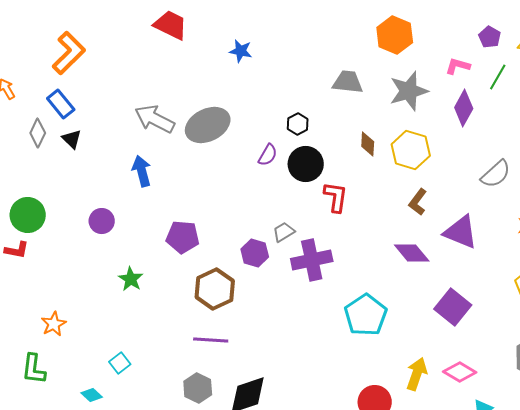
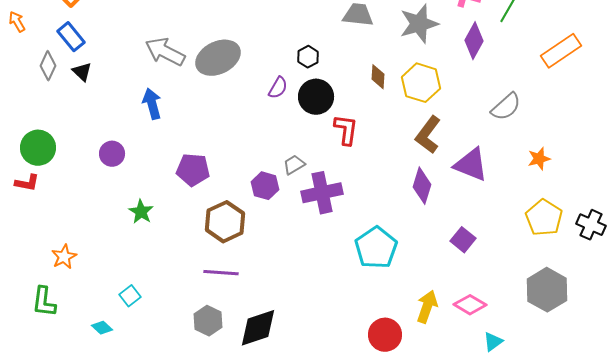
brown L-shape: (418, 202) -> (428, 135), size x1.4
purple diamond: (412, 253) -> (422, 186), turned 57
purple square: (453, 307) -> (463, 240), size x0.7

